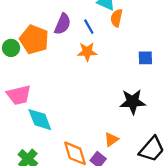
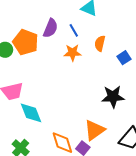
orange semicircle: (117, 18) -> (100, 43), moved
blue square: (145, 58) -> (124, 58), turned -32
orange triangle: (111, 139) -> (95, 130), size x1.6

